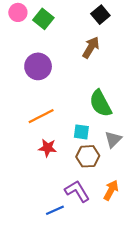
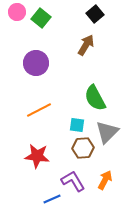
gray triangle: (113, 139) -> (107, 132), size x1.4
red star: (48, 148) -> (37, 156), moved, size x1.4

